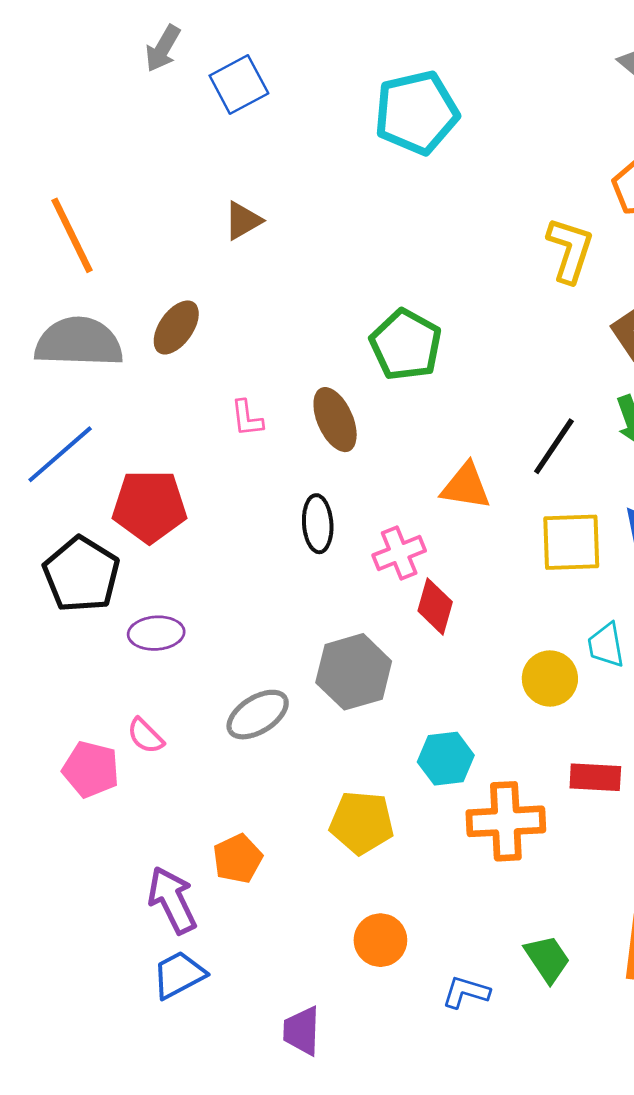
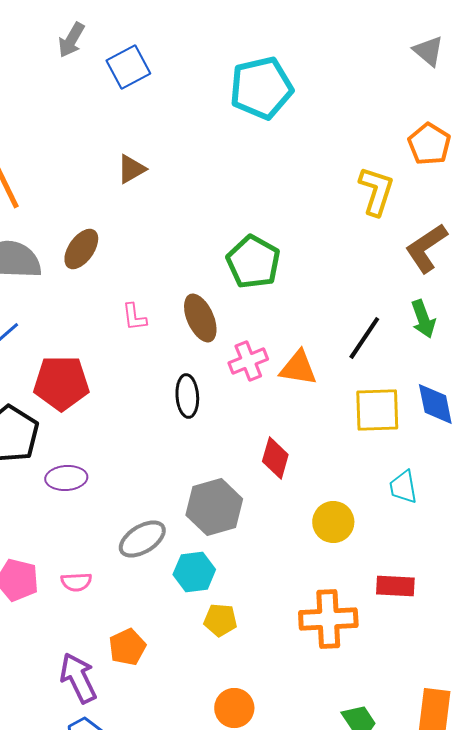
pink cross: (399, 553) -> (248, 361), moved
yellow circle: (550, 678) -> (333, 522), moved
pink semicircle: (145, 736) -> (76, 582), moved, turned -48
cyan hexagon: (446, 759) -> (194, 572), moved
yellow pentagon: (362, 823) -> (220, 620), size x0.7

